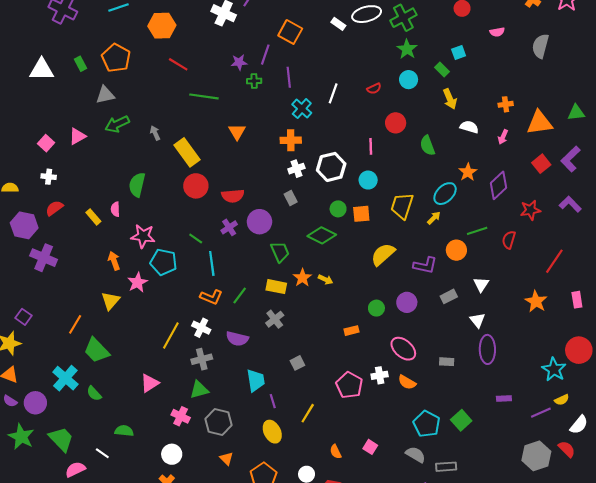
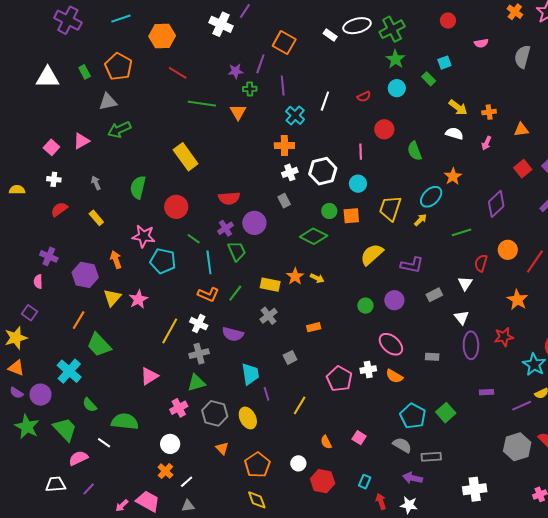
yellow arrow: (450, 99) -> (458, 107), moved, turned -30
orange triangle: (540, 123) -> (521, 130), size x0.6
orange triangle: (237, 132) -> (238, 112), moved
gray arrow: (155, 133) -> (96, 183), moved
purple diamond: (498, 185) -> (496, 204), moved
red circle: (196, 186) -> (176, 207), moved
pink semicircle: (115, 209) -> (38, 282), moved
red star: (530, 210) -> (504, 337), moved
purple hexagon: (24, 225) -> (85, 275), moved
red semicircle: (509, 240) -> (481, 263), moved
orange circle: (456, 250) -> (508, 250), moved
green trapezoid: (280, 252) -> (237, 251), moved
purple cross: (44, 258) -> (49, 256), size x0.7
pink star: (138, 282) -> (138, 299), moved
orange rectangle: (352, 331) -> (314, 327), moved
green semicircle: (94, 393) -> (90, 405), moved
pink cross: (181, 416) -> (179, 408), turned 36
green semicircle: (124, 431) -> (125, 422), size x1.5
yellow ellipse: (272, 432) -> (248, 418), moved

